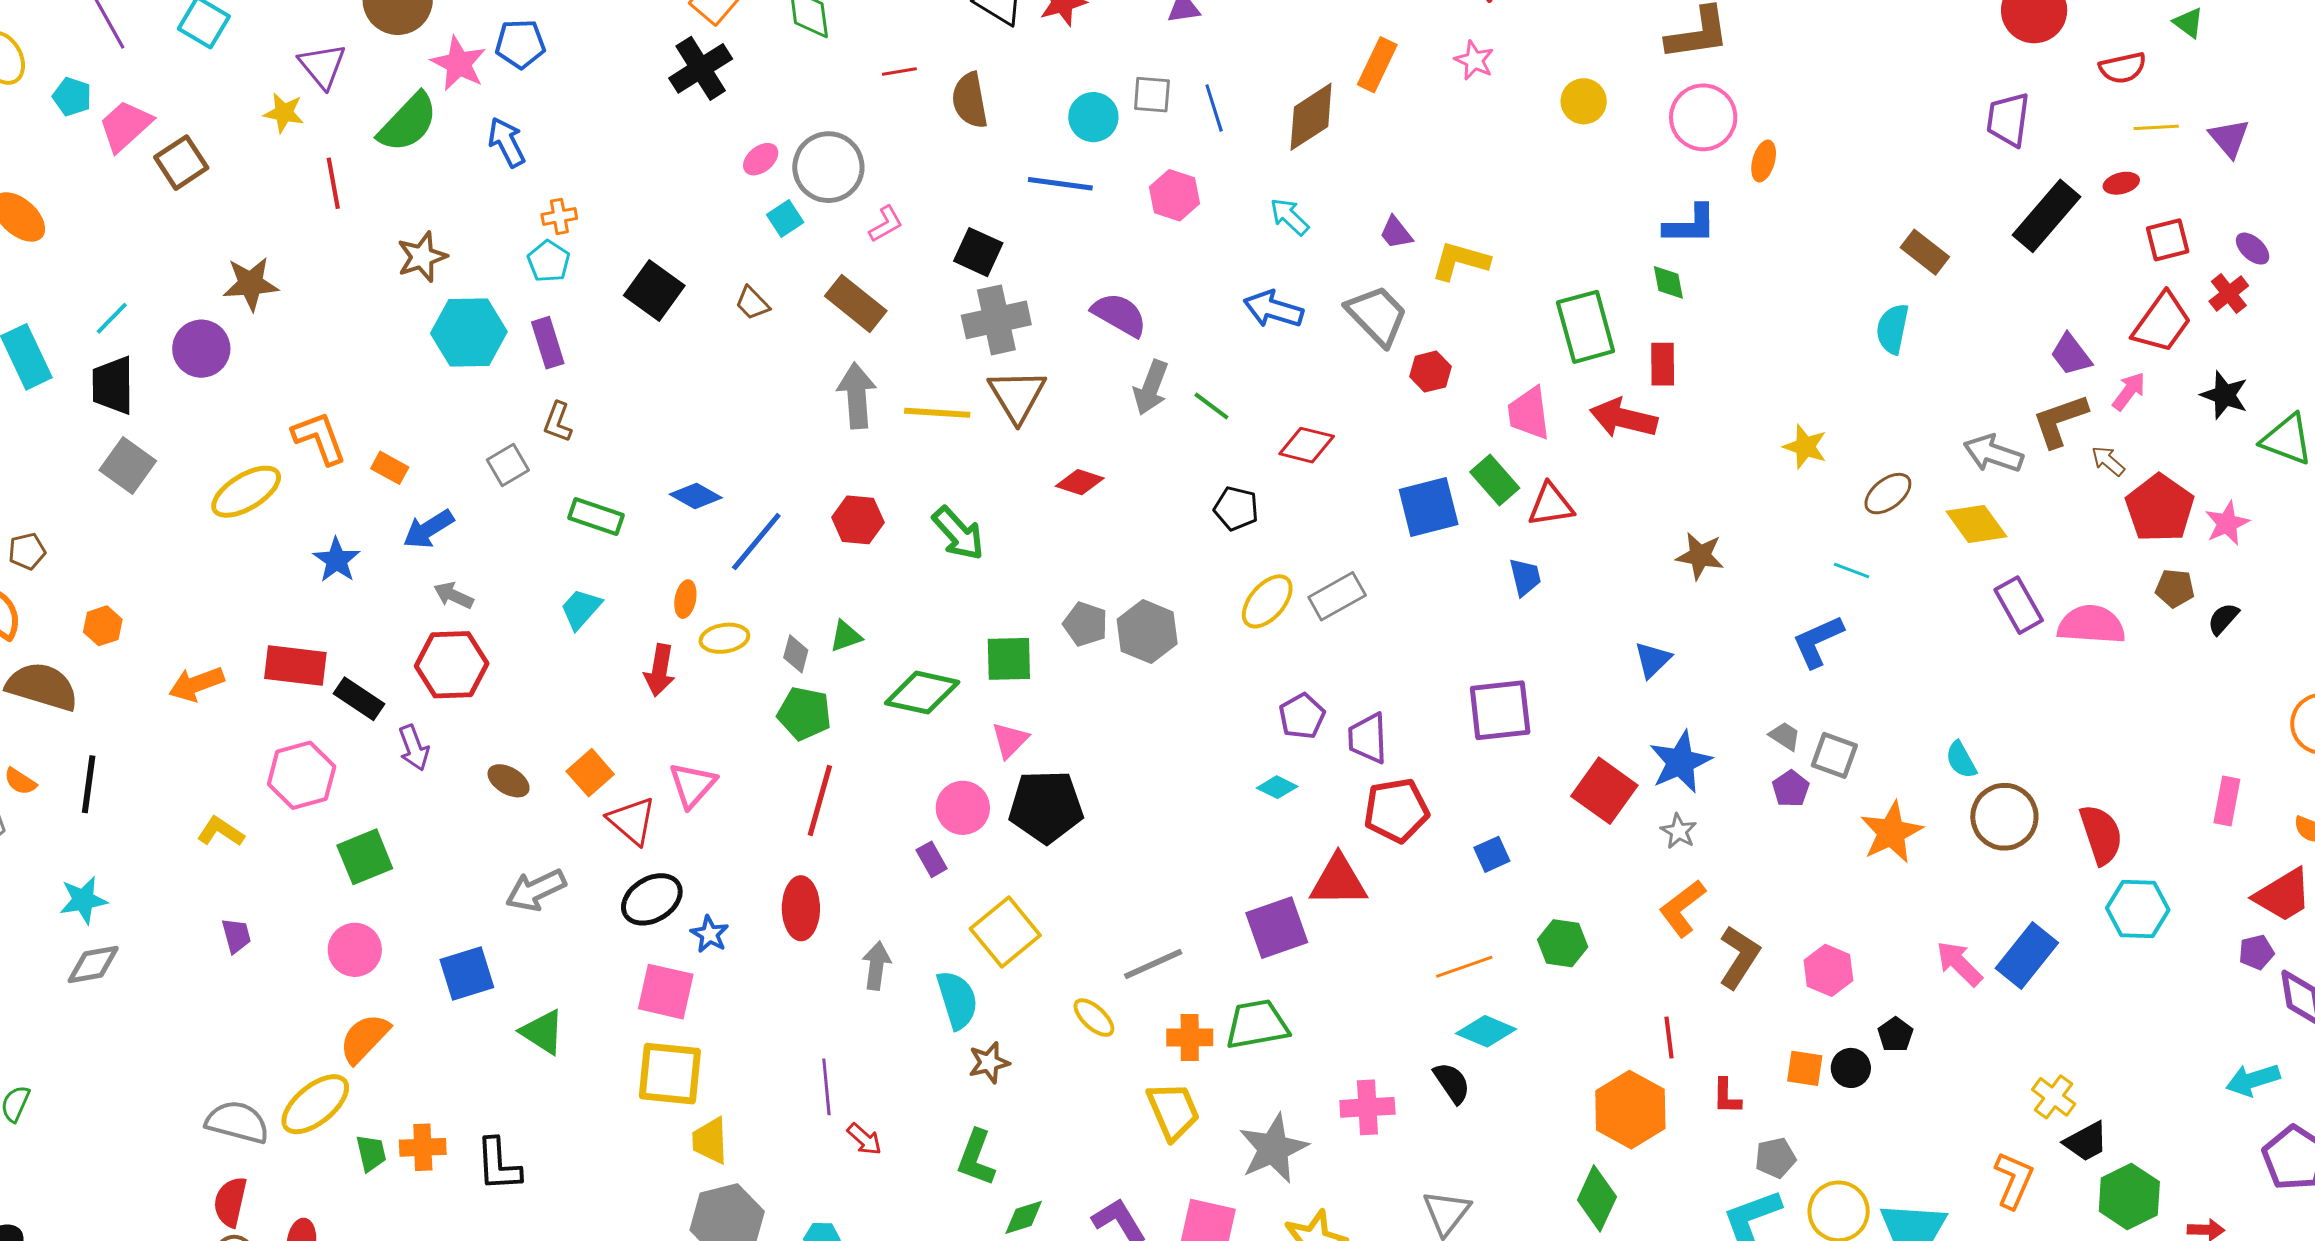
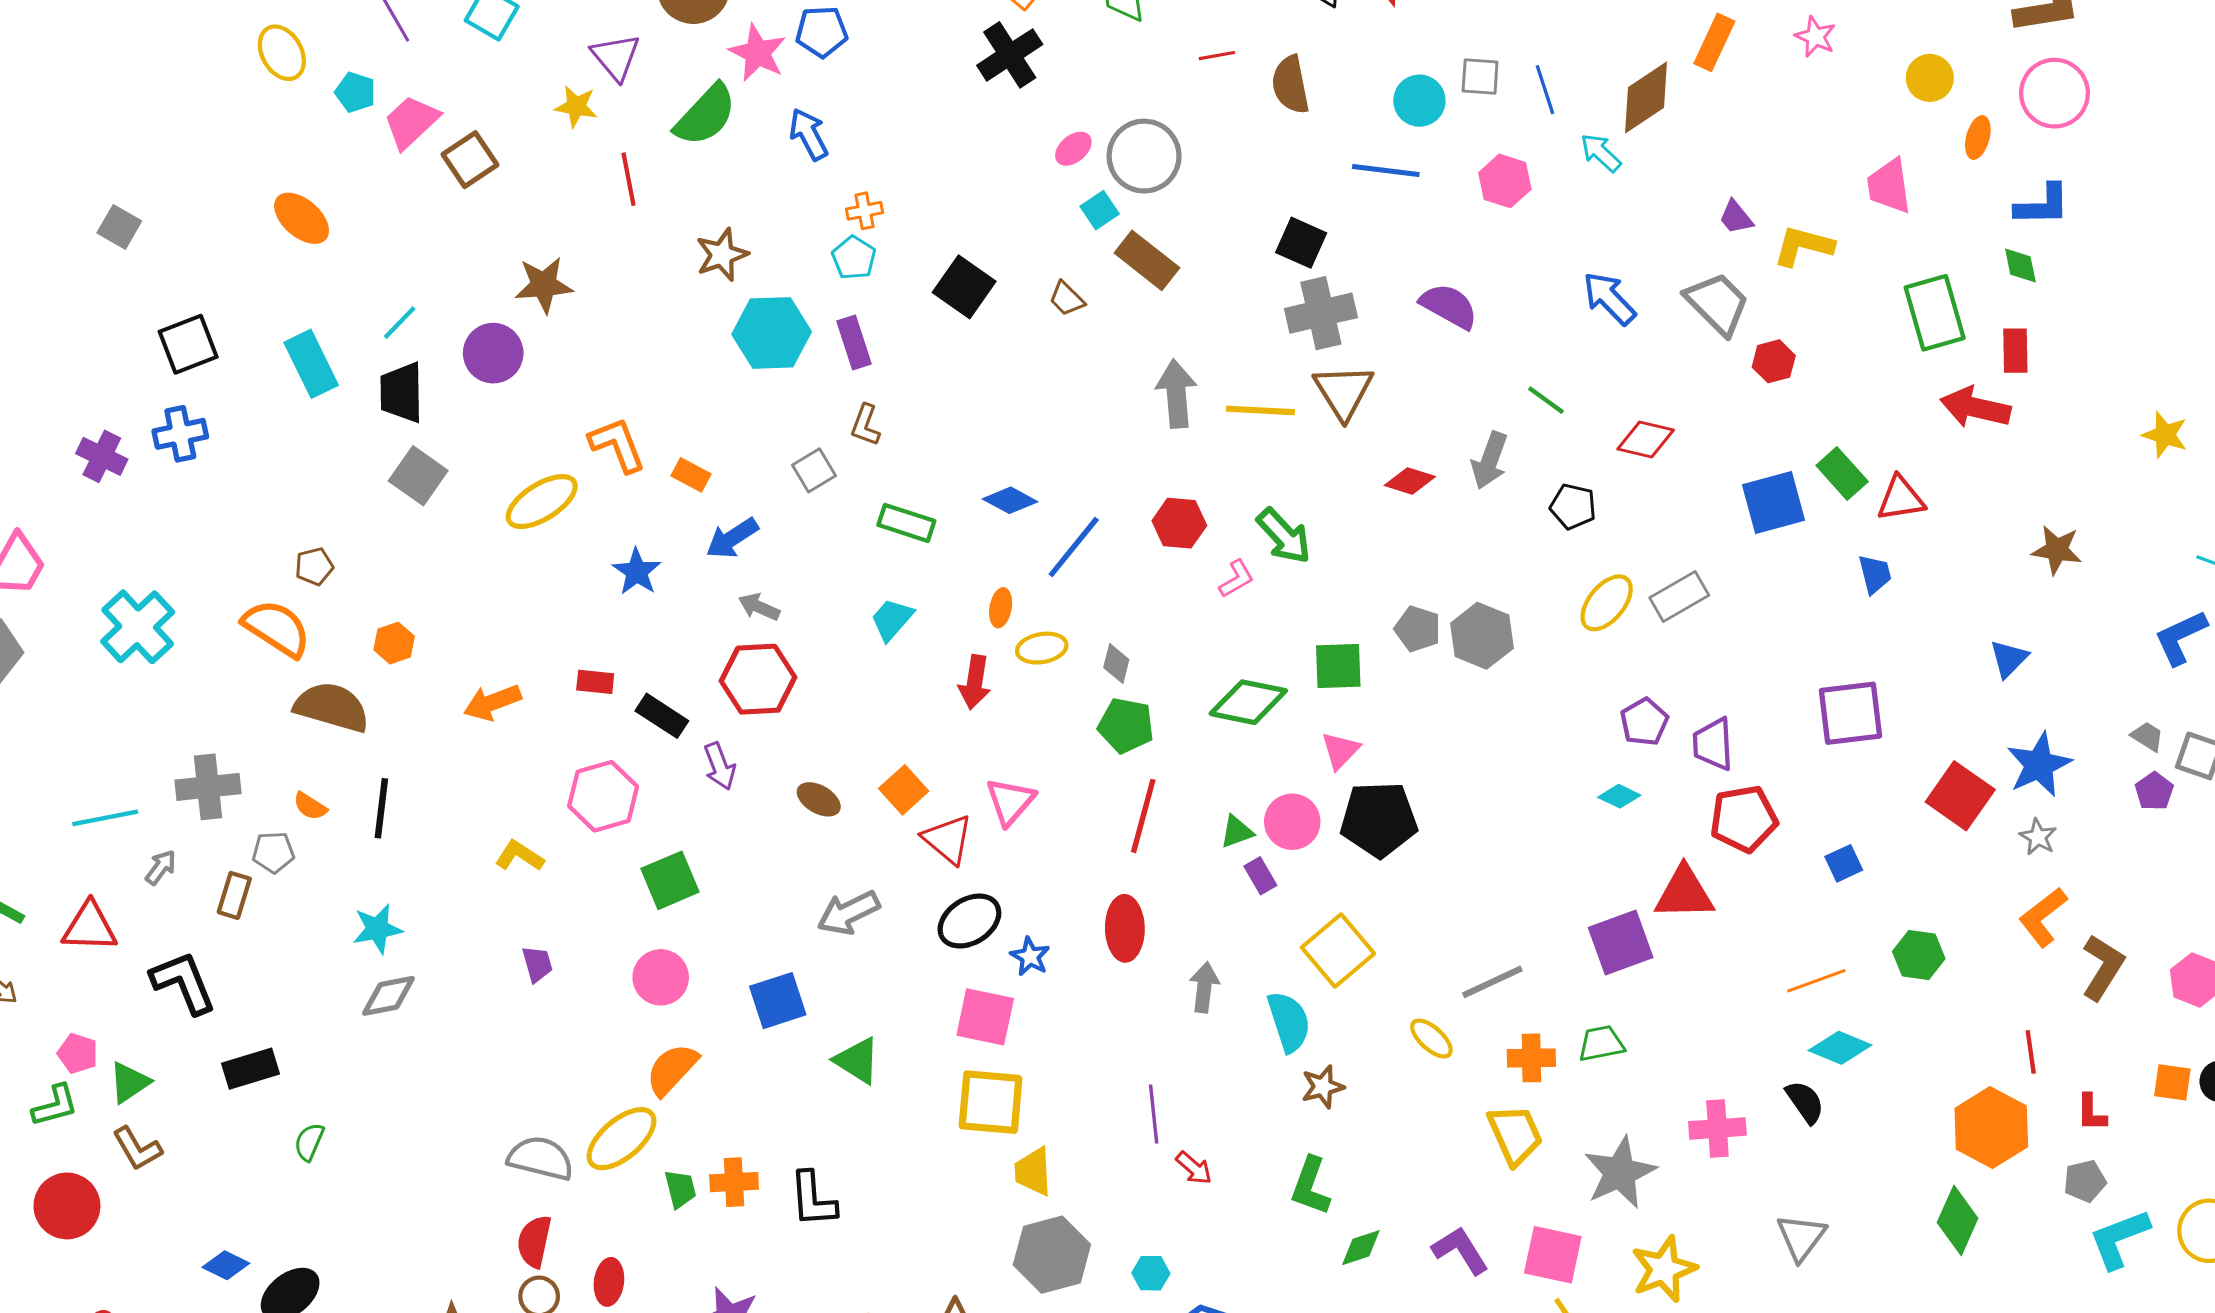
orange ellipse: (1764, 161) -> (1978, 137), moved
cyan arrow: (1289, 217) -> (1601, 153), moved
pink L-shape: (886, 224) -> (1236, 579), moved
brown rectangle: (856, 303) -> (1147, 260), moved
blue arrow: (1273, 309) -> (1609, 298), turned 30
gray arrow: (1151, 388) -> (1490, 460), moved
pink trapezoid: (1529, 413) -> (1889, 186), moved
green triangle: (846, 636) -> (1237, 832), moved
red rectangle: (295, 665) -> (595, 682), size x0.6
green trapezoid: (1257, 1024) -> (1601, 1044), size x0.7
gray pentagon: (1775, 1158) -> (2085, 1181), moved

